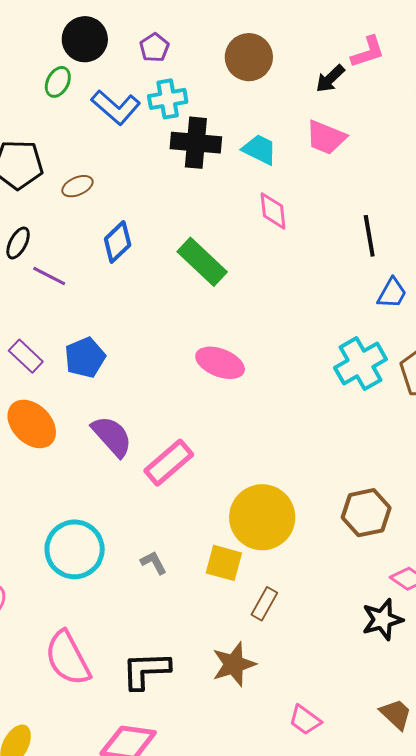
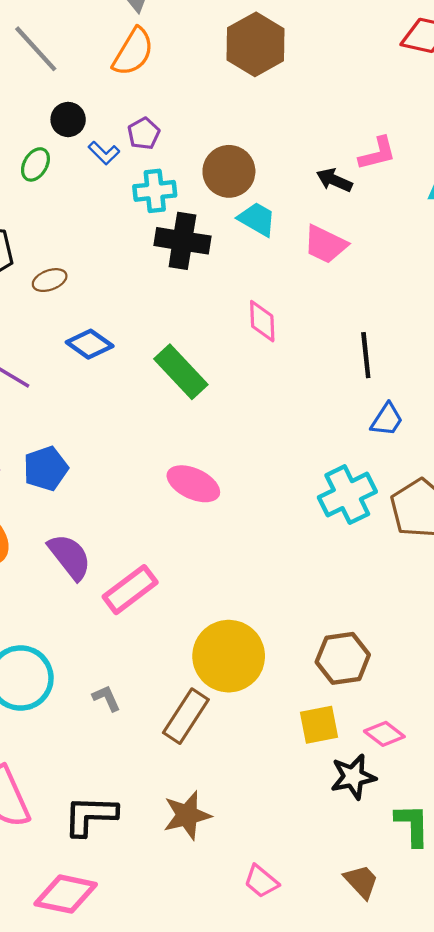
black circle: (85, 39) -> (68, 119), size x0.7
brown circle: (249, 57) -> (229, 171), moved
black arrow: (330, 79) -> (334, 180), turned 64
blue L-shape: (116, 107) -> (104, 153), moved, size x0.6
cyan trapezoid: (260, 149) -> (257, 219), moved
blue diamond: (118, 242) -> (90, 344), turned 75
yellow square: (224, 563) -> (319, 725), moved, turned -30
brown rectangle: (264, 604) -> (186, 716), moved, size x1.5

